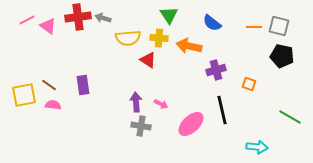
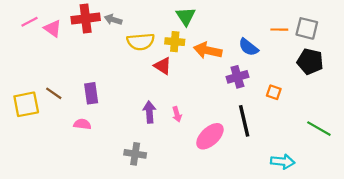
blue semicircle: (212, 23) -> (248, 47), moved
pink arrow: (161, 104) -> (177, 114), turned 48
pink semicircle: (53, 105) -> (82, 124), moved
gray cross: (141, 126) -> (135, 154), moved

